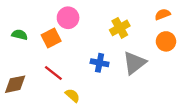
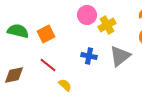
pink circle: (68, 18) -> (87, 15), moved
green semicircle: (20, 35) -> (18, 31), size x1.5

